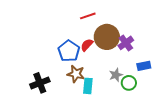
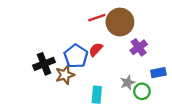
brown circle: (107, 37) -> (120, 22), moved
brown star: (76, 74) -> (65, 75), moved, turned -30
black cross: (40, 83) -> (44, 64), moved

